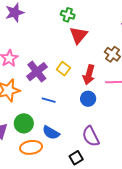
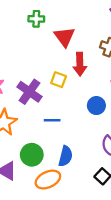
green cross: (68, 15) -> (36, 19), moved
red arrow: (89, 75) -> (80, 64), moved
blue semicircle: (51, 133) -> (65, 156), turned -90

